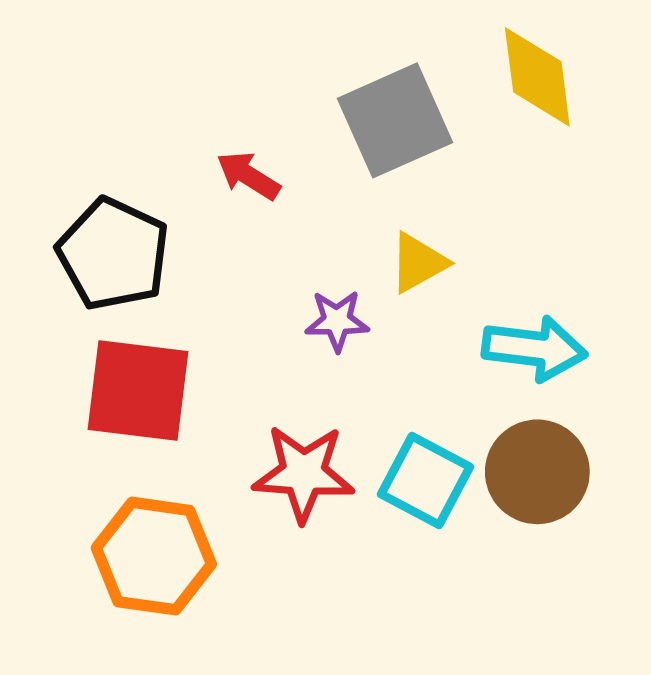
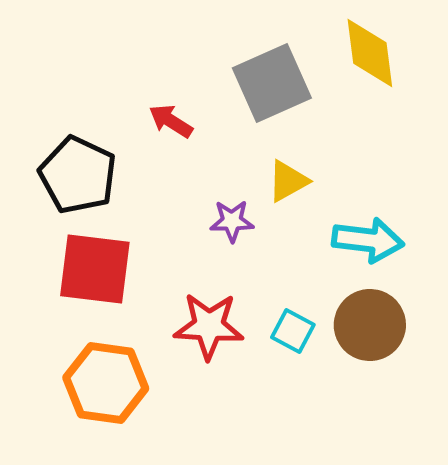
cyan square: (425, 481) -> (293, 331), size x0.7

